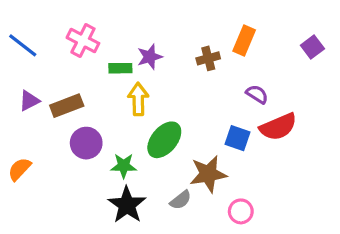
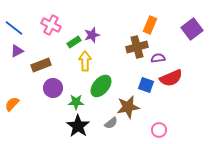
purple square: (312, 47) -> (192, 29), size x1.5
brown cross: (208, 58) -> (137, 47), moved, size x1.5
green rectangle: (120, 68) -> (74, 42), turned -32
purple semicircle: (257, 94) -> (158, 58), turned -40
purple triangle: (29, 101) -> (17, 51), moved
pink circle: (241, 211) -> (159, 130), moved

